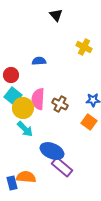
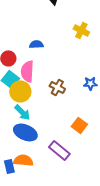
pink semicircle: (38, 99) -> (27, 71), moved
orange square: (89, 122) -> (79, 125), moved
blue ellipse: (52, 151) -> (25, 132), moved

